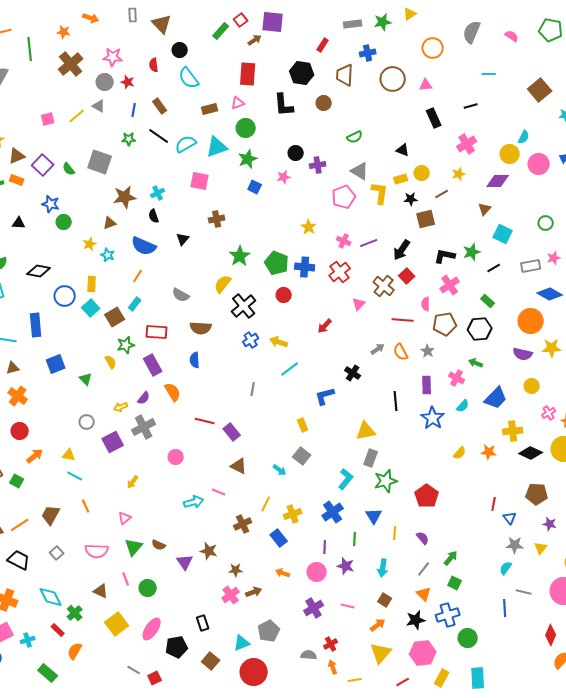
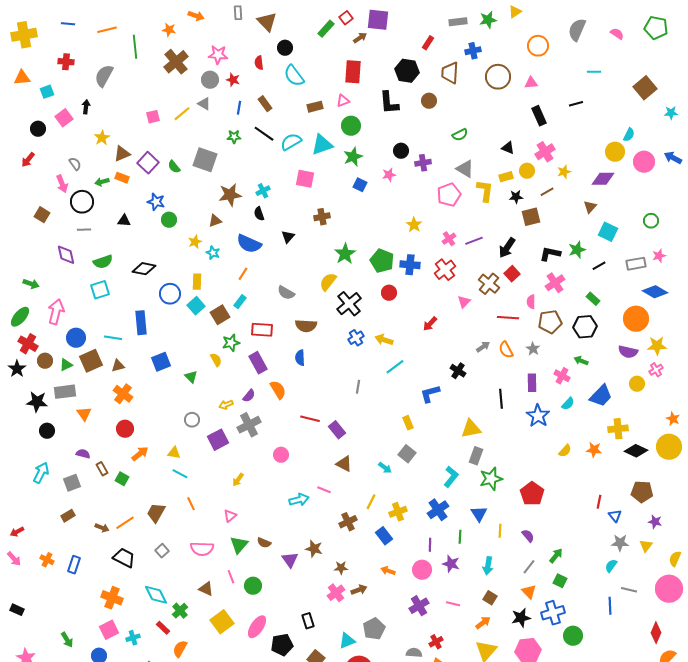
pink cross: (467, 144) -> (545, 152), moved
pink cross: (344, 241) -> (449, 239), turned 32
pink cross: (549, 413) -> (656, 370), moved

